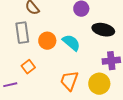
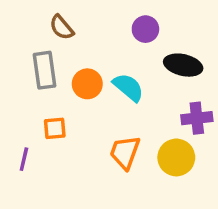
orange square: (28, 67) -> (55, 128), turned 32
purple line: (10, 85) -> (24, 159), turned -64

